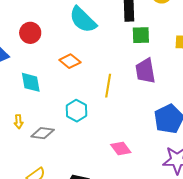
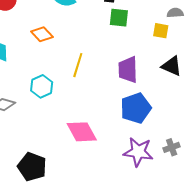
purple trapezoid: (145, 71) -> (128, 70), moved
pink diamond: (121, 148) -> (82, 132), size x1.4

